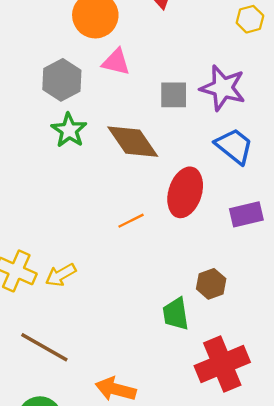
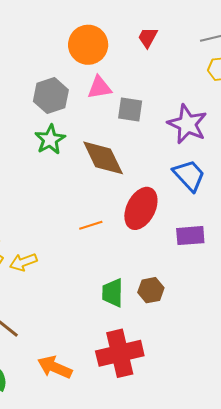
pink triangle: (116, 62) -> (99, 88), turned -32
gray square: (174, 95) -> (130, 110), moved
green trapezoid: (176, 314) -> (113, 293), moved
red cross: (222, 364) -> (120, 353), moved

